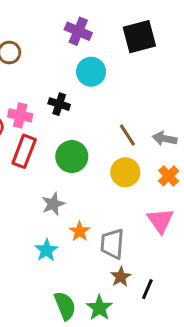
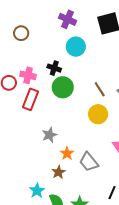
green circle: (72, 157) -> (63, 87), moved
gray trapezoid: (112, 244) -> (89, 162), turned -45
cyan star: (46, 250) -> (37, 191), moved
brown star: (121, 277) -> (59, 172), moved

